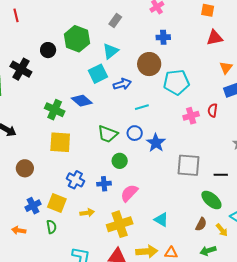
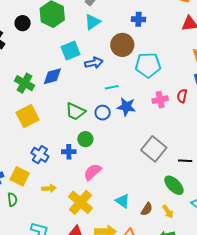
cyan triangle: (111, 51) -> (93, 22), moved
blue diamond: (82, 101) -> (52, 76), turned -60
yellow square: (60, 142) -> (28, 116), turned -35
blue star: (156, 143) -> (126, 107), moved, turned -30
gray square: (189, 165) -> (154, 149), turned 30
blue cross: (104, 184) -> (69, 152), moved
yellow cross: (120, 224) -> (80, 202), turned -35
brown semicircle: (201, 224) -> (147, 209), moved
yellow arrow: (222, 230) -> (168, 211), moved

